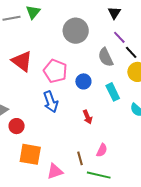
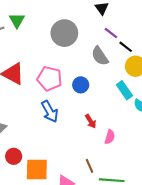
cyan rectangle: (113, 92) -> (124, 90), moved
red circle: (17, 126) -> (14, 156), moved
pink semicircle: (102, 150) -> (110, 137), moved

